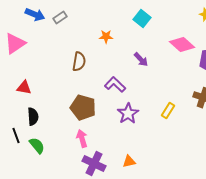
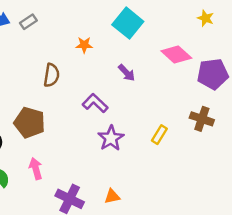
cyan square: (142, 19) -> (128, 23), size x1.4
brown pentagon: (83, 108) -> (30, 122), moved
pink arrow: (82, 139) -> (36, 169), moved

